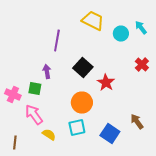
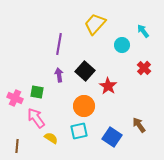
yellow trapezoid: (93, 20) -> (95, 24), turned -75
cyan circle: (121, 34) -> (122, 45), moved
purple arrow: (47, 72) -> (59, 75), moved

